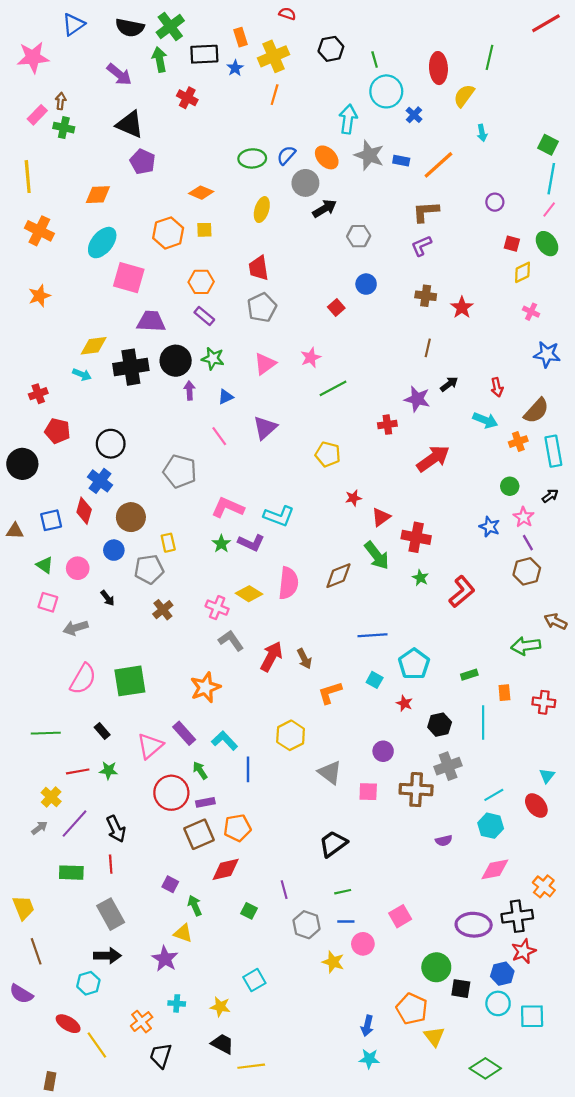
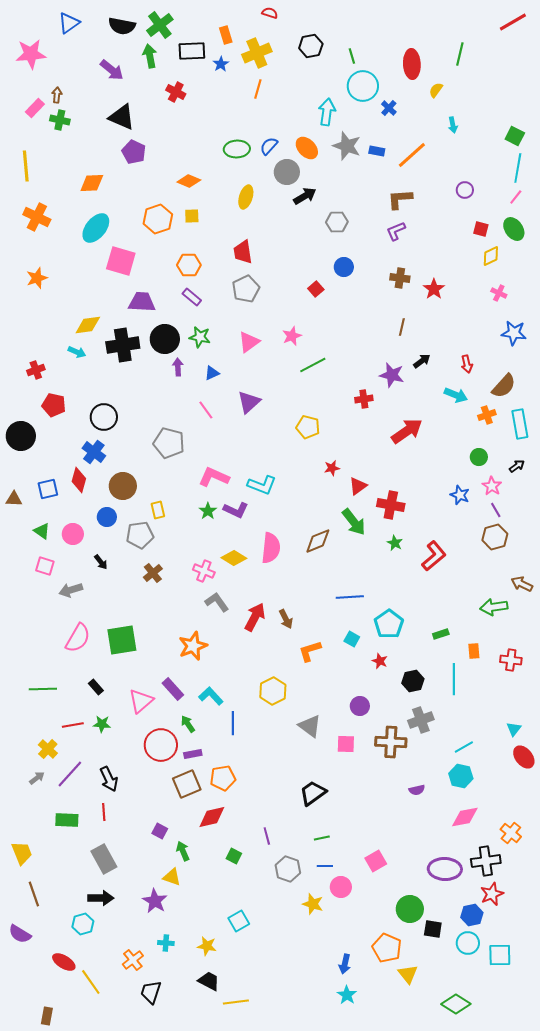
yellow semicircle: (464, 96) -> (436, 90), size x0.7
red ellipse: (536, 806) -> (524, 757), moved
cyan star: (369, 1059) -> (347, 995), turned 30

